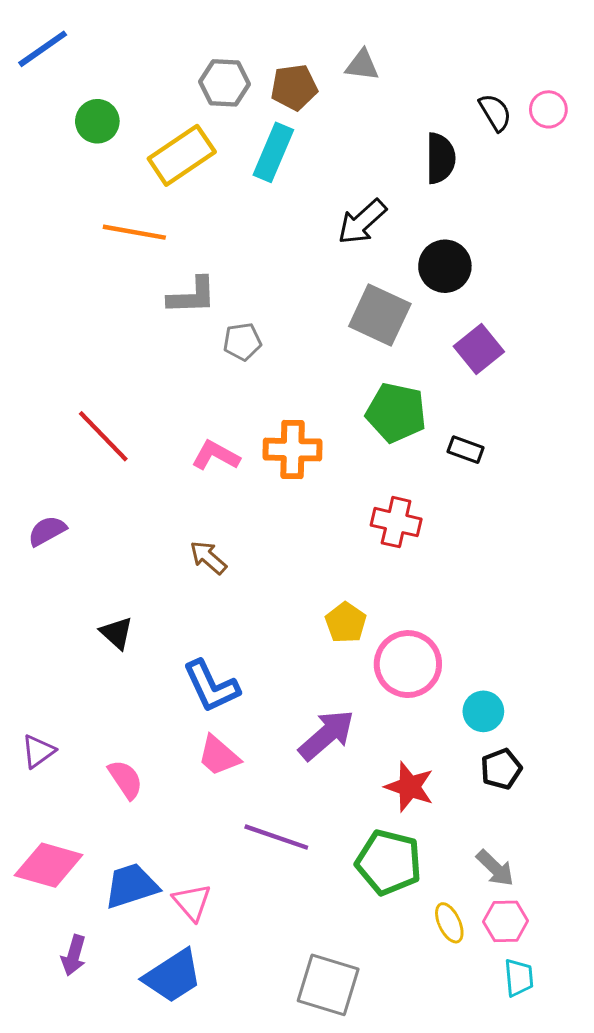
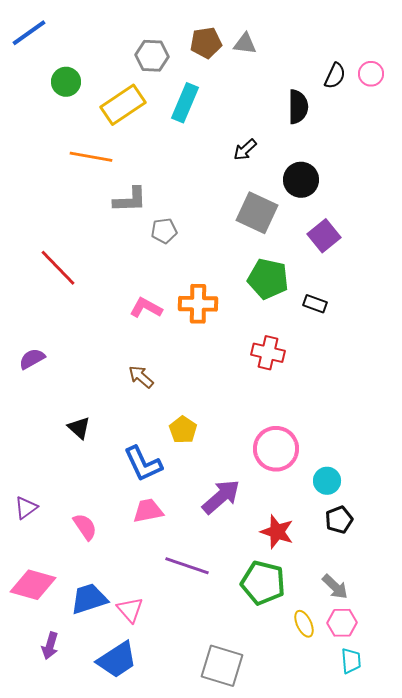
brown pentagon: (294, 87) -> (206, 43), moved
black semicircle: (495, 112) -> (335, 76), turned 56
black arrow: (362, 222) -> (245, 150), size x0.7
red line: (103, 436) -> (58, 268), moved
yellow pentagon: (346, 623) -> (183, 430), moved
pink trapezoid: (219, 756) -> (148, 511), turned 128

